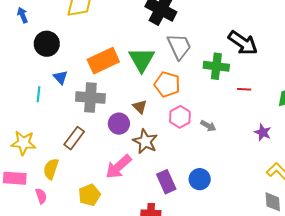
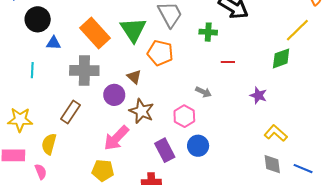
orange rectangle: (103, 61) -> (95, 33), turned 76
green cross: (216, 66) -> (208, 32), size x0.7
blue triangle: (60, 77) -> (54, 43), moved, turned -42
red line: (244, 89) -> (228, 62), moved
pink hexagon: (180, 117) -> (184, 116), moved
yellow pentagon: (89, 195) -> (103, 170), moved, turned 30

